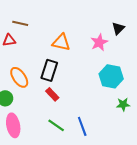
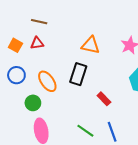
brown line: (20, 23) -> (39, 22), moved
red rectangle: (52, 94) -> (104, 99), moved

